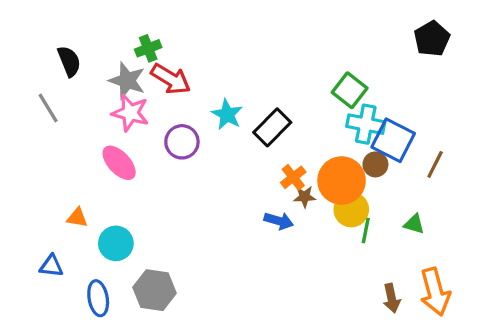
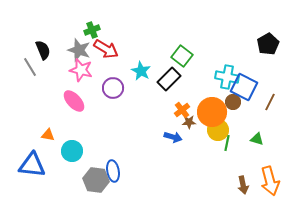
black pentagon: (432, 39) -> (268, 44), moved
black semicircle: (69, 61) -> (43, 50), moved
green square: (350, 90) -> (182, 56), moved
blue triangle: (51, 266) -> (32, 165), size x1.8
blue ellipse: (98, 298) -> (113, 171), moved

